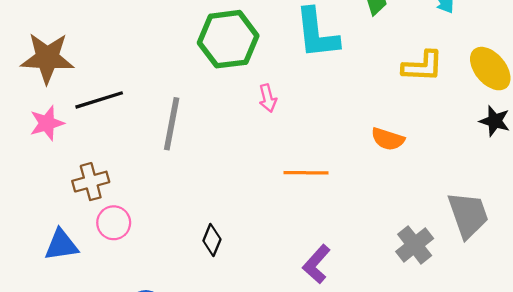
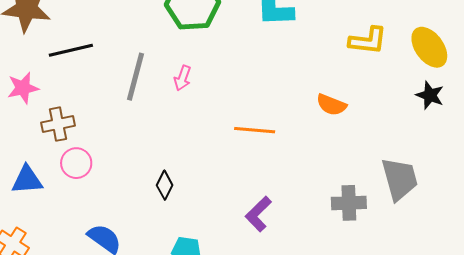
pink arrow: (268, 98) -> (183, 78), moved, turned 30
pink star: (47, 123) -> (23, 88), moved
gray cross: (415, 245) -> (349, 203), turned 32

